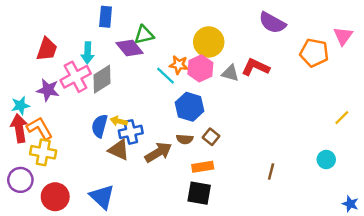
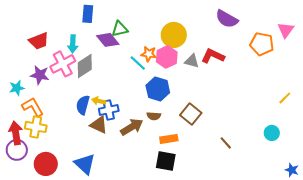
red trapezoid: (47, 49) -> (39, 41), turned 50
red arrow: (19, 128) -> (16, 133), moved
brown square: (211, 137) -> (191, 114), moved, size x1.5
brown line: (271, 172) -> (226, 143), turned -56

